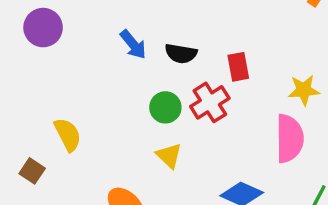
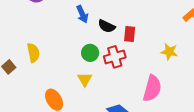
red rectangle: (238, 67) -> (130, 34), moved
yellow star: (304, 90) -> (169, 52), moved

